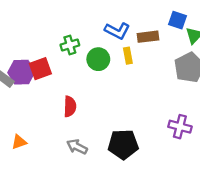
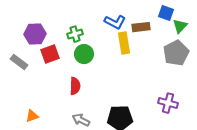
yellow rectangle: (128, 56) -> (124, 43), size x1.5
green circle: (98, 59) -> (84, 54), moved
purple hexagon: (21, 72) -> (35, 34), moved

